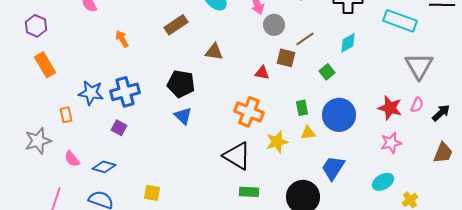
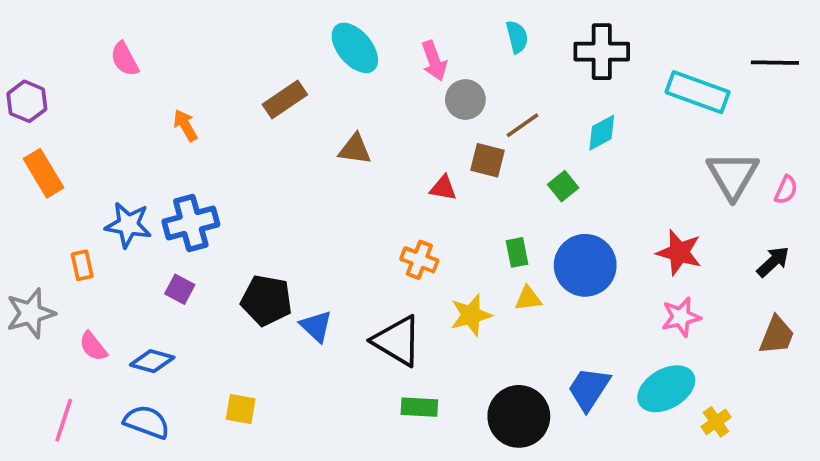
black pentagon: (181, 84) -> (266, 300), moved
pink semicircle: (417, 105) -> (786, 190), moved
orange cross: (249, 112) -> (419, 260), size x0.7
blue triangle: (183, 116) -> (316, 326), moved
blue trapezoid: (333, 168) -> (589, 389), moved
cyan ellipse: (383, 182) -> (666, 389), size x1.4

